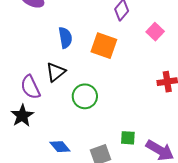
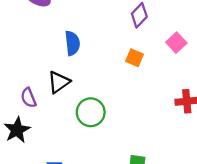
orange square: (104, 46) -> (135, 58), moved, size x0.6
purple semicircle: (30, 87) -> (29, 98), size x0.7

